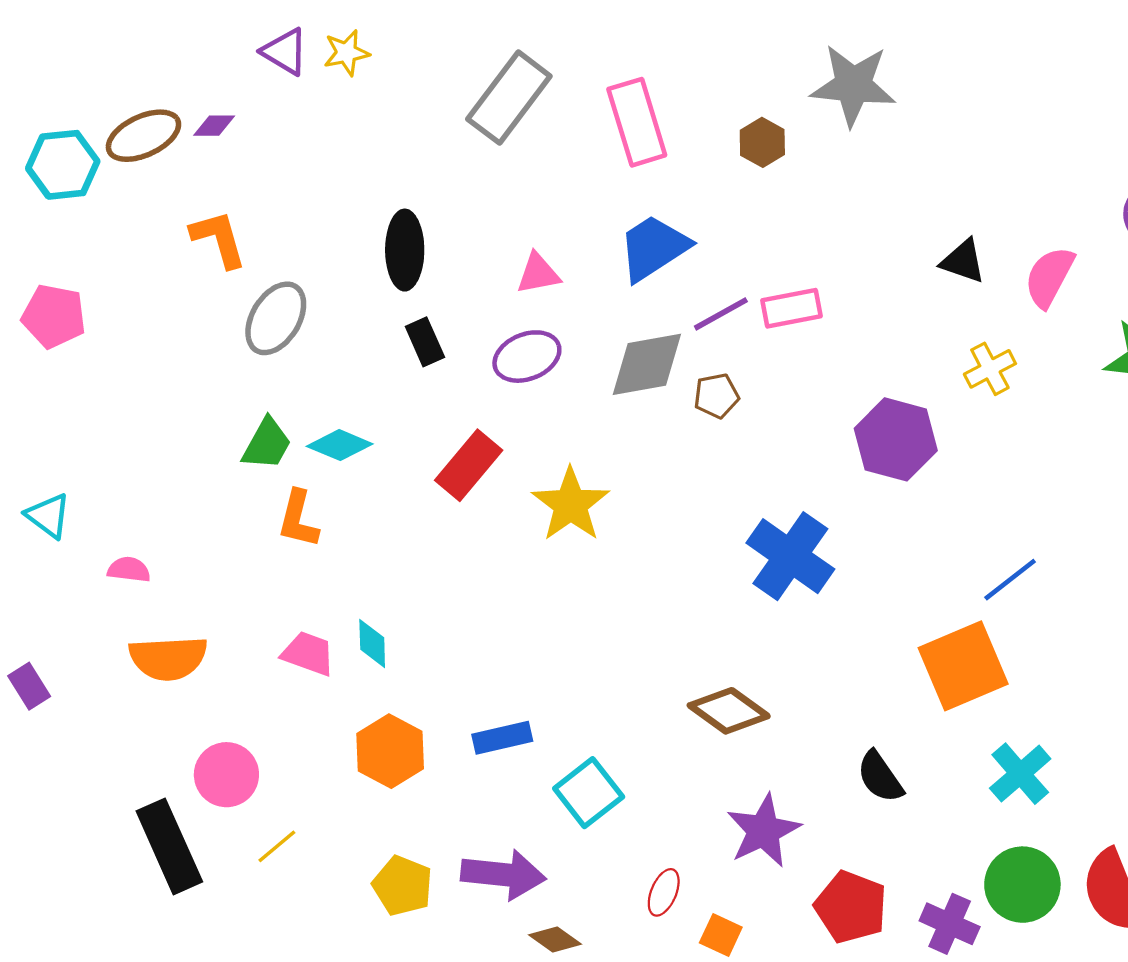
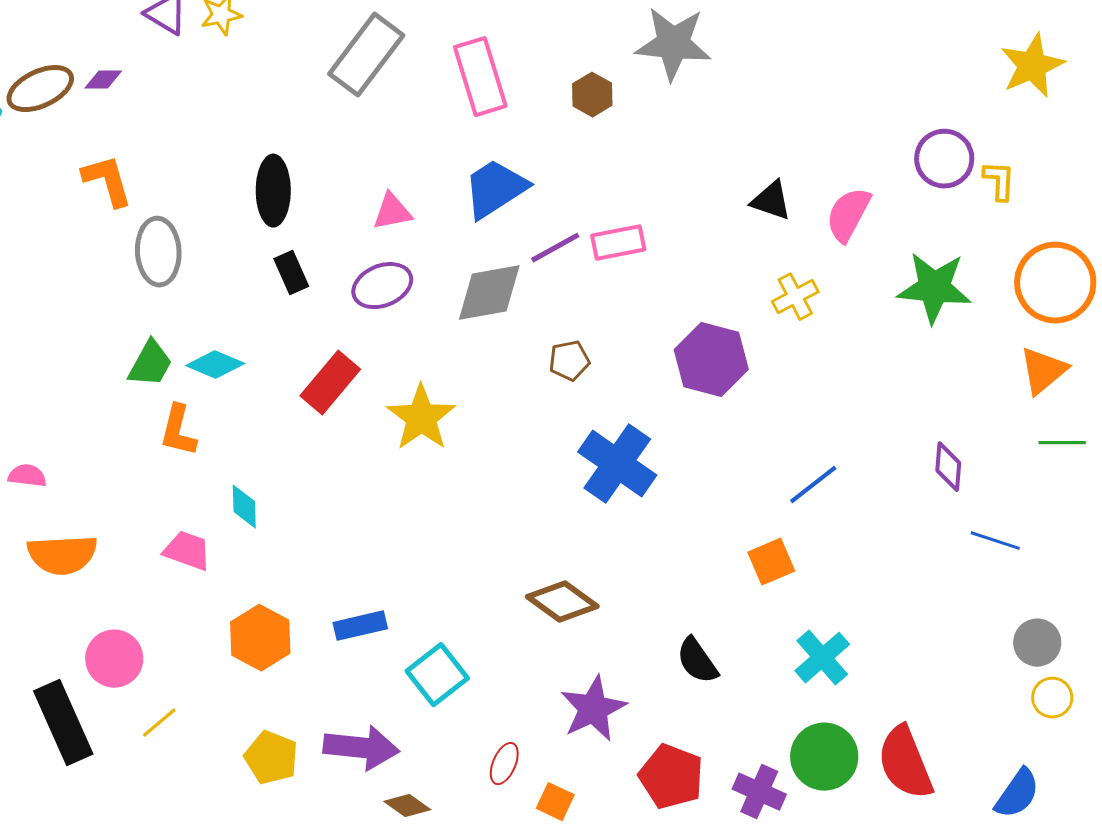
gray ellipse: (276, 318) -> (158, 252), turned -34
brown pentagon: (716, 396) -> (569, 361), moved
cyan diamond: (372, 644) -> (244, 507), moved
orange square: (963, 666) -> (771, 562), size x0.6

